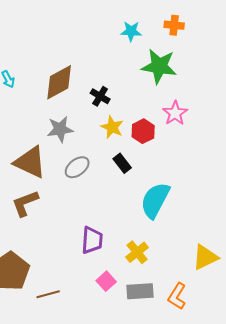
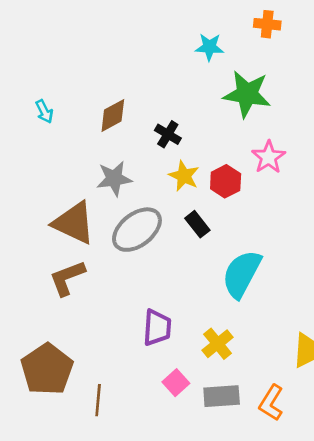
orange cross: (174, 25) -> (267, 24), moved
brown diamond: (59, 82) -> (113, 115), size x0.7
gray ellipse: (77, 167) -> (137, 230), size x1.5
brown line: (48, 294) -> (98, 400), turned -70

